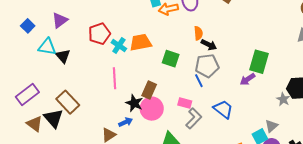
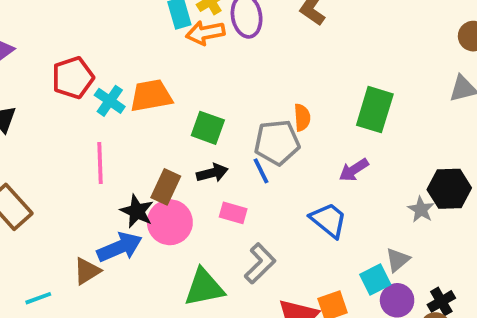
orange semicircle: (198, 33) -> (302, 117), moved
black arrow: (209, 45) -> (212, 173), moved, turned -42
green rectangle: (259, 62) -> (375, 110), moved
blue trapezoid: (223, 109) -> (329, 220), moved
gray L-shape: (194, 118) -> (260, 263), moved
blue arrow: (126, 122) -> (120, 247), size x1.6

